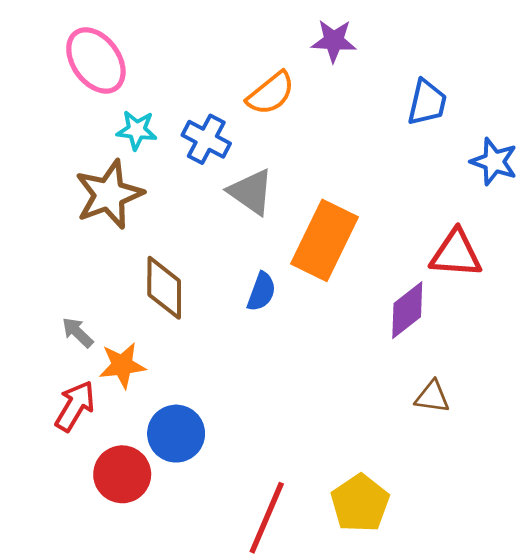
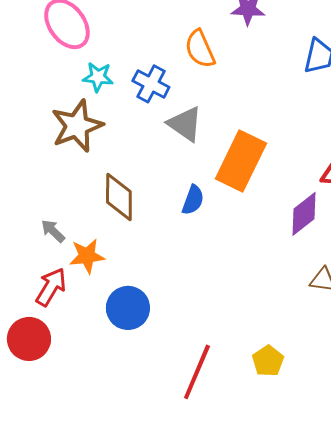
orange semicircle: (271, 93) -> (200, 49), turned 105
red circle: (122, 474) -> (29, 339), moved
yellow pentagon: (360, 503) -> (268, 361), size x0.7

